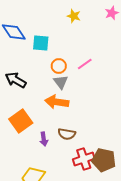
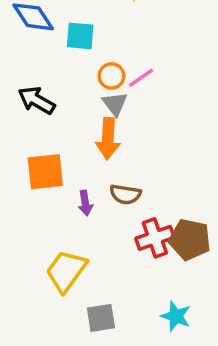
pink line: (85, 64) -> (141, 78), moved
orange arrow: (57, 102) -> (108, 139), turned -95
orange square: (21, 121) -> (45, 172), turned 30

